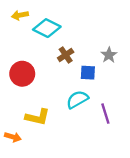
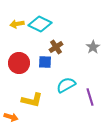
yellow arrow: (20, 15) -> (17, 24), moved
blue square: (88, 73) -> (45, 62), moved

